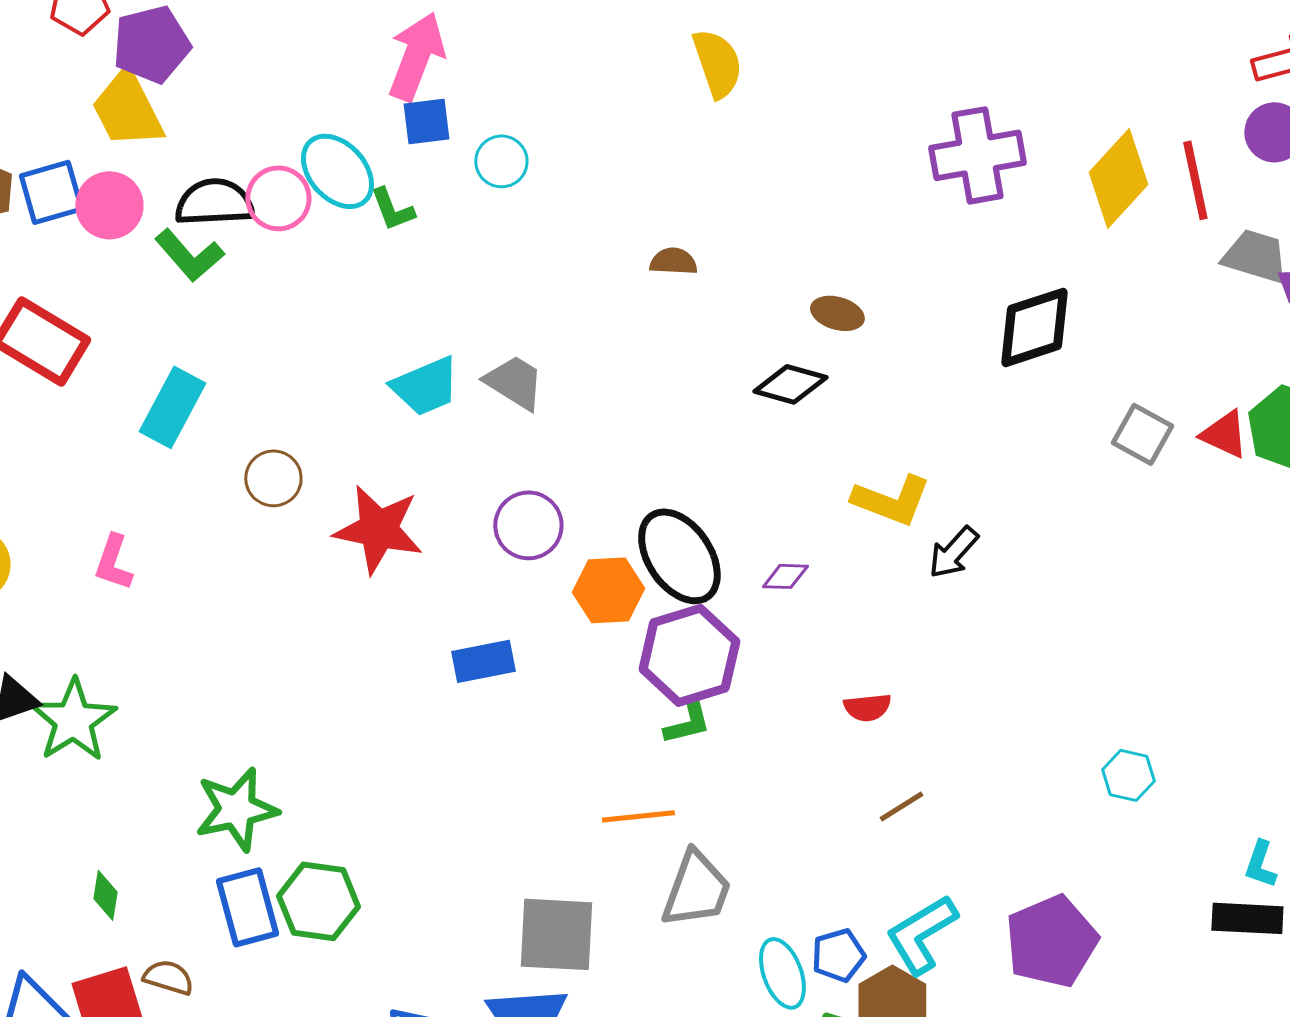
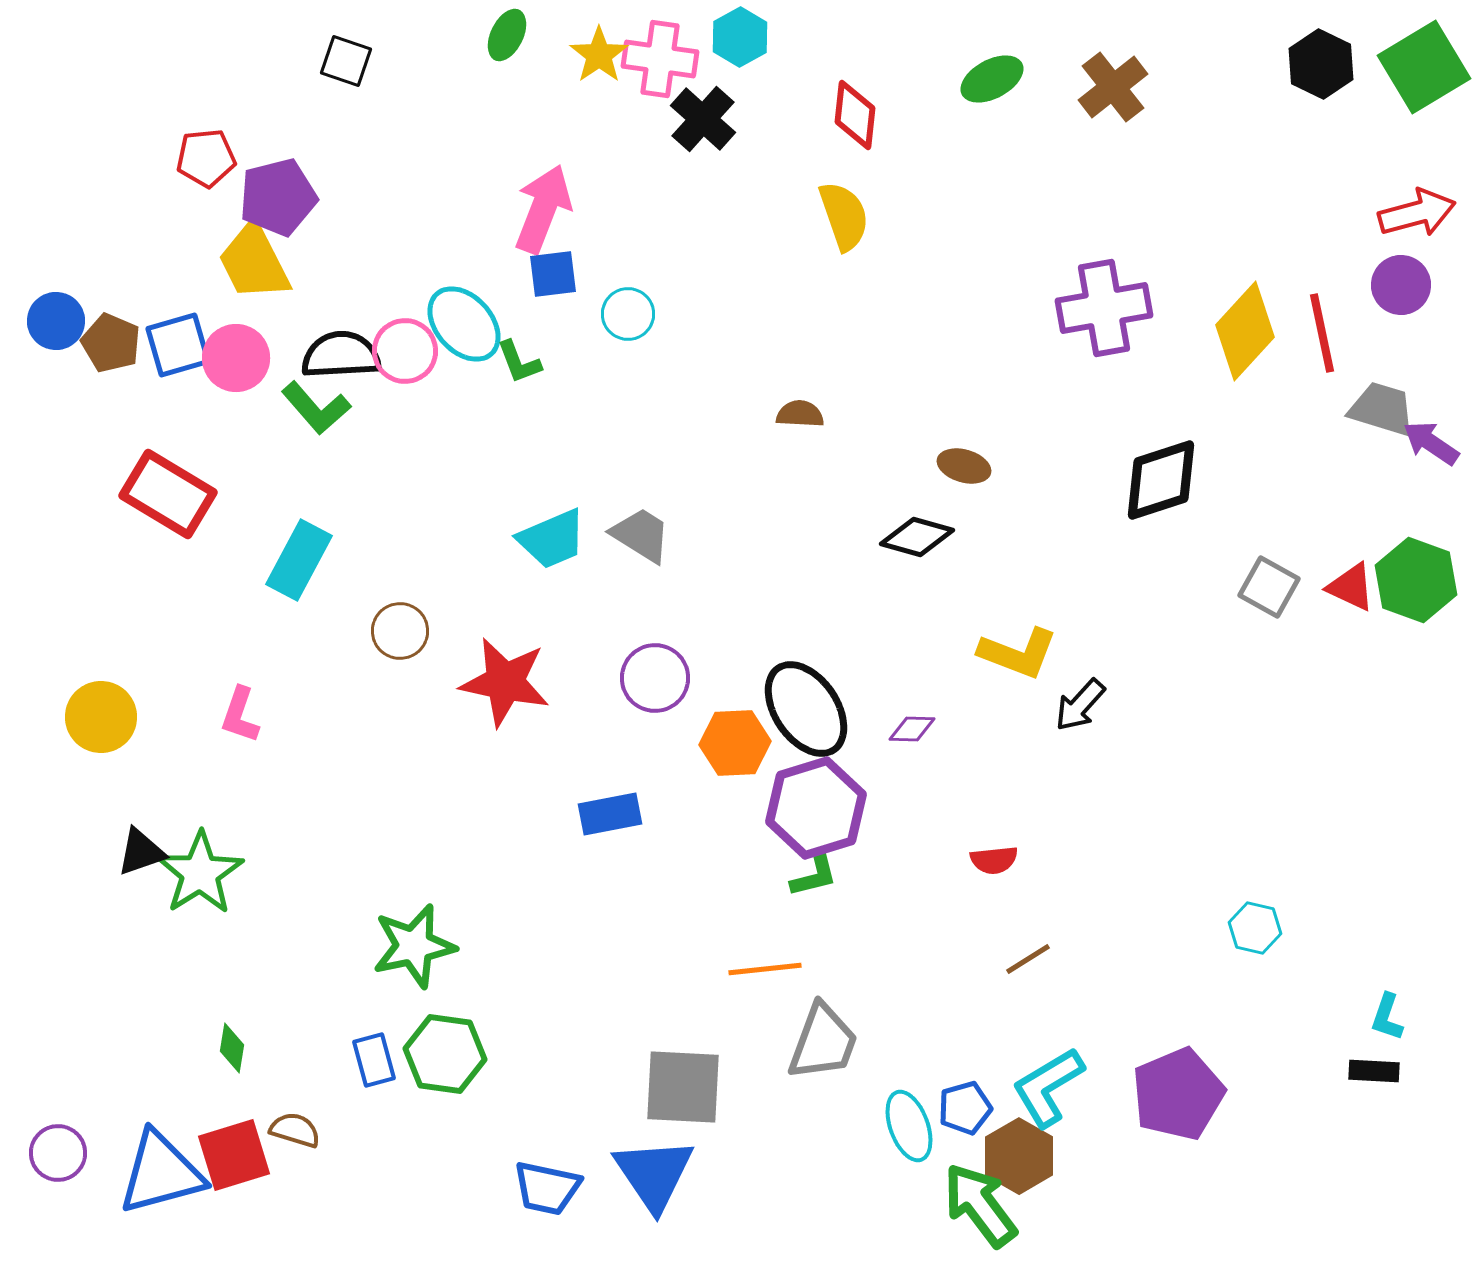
green star: (236, 809) -> (414, 946), moved
blue rectangle: (247, 907) -> (374, 1060), size x0.7
black rectangle: (1247, 918) -> (1374, 1071), size x0.7

